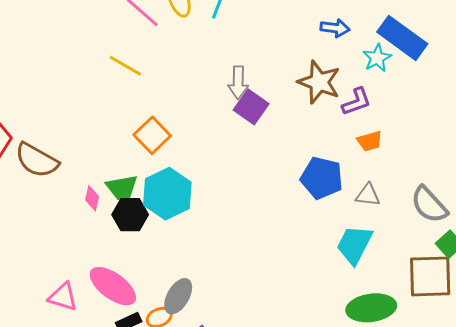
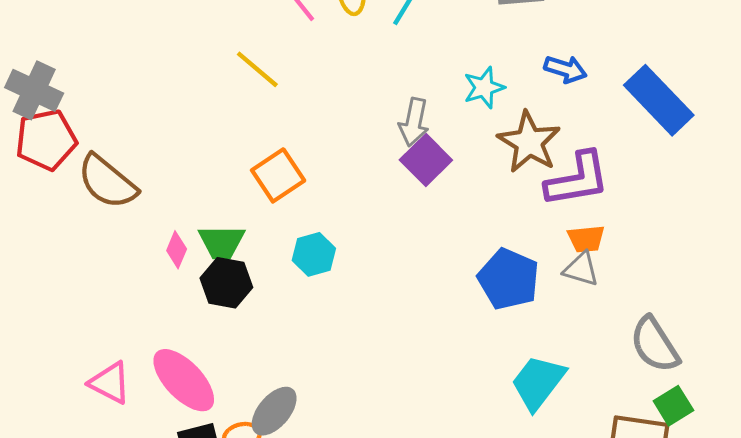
cyan star: (377, 58) -> (484, 88), moved
purple L-shape: (357, 102) -> (577, 179), size x1.5
cyan hexagon: (167, 194) -> (314, 254), moved, size x0.6
gray triangle: (368, 195) -> (581, 269), moved

